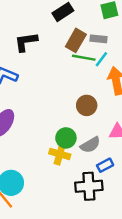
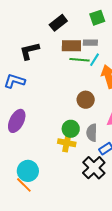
brown rectangle: (76, 40) -> (71, 46), turned 66
gray semicircle: (90, 145) -> (92, 133), turned 126
black cross: (89, 186) -> (94, 168), turned -35

